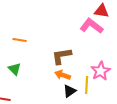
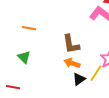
brown L-shape: (62, 56) -> (71, 44), turned -90
yellow line: (87, 85) -> (96, 73), turned 30

